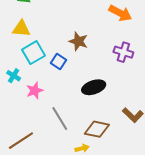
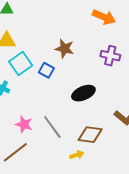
pink star: (35, 91) -> (24, 124), moved, turned -30

